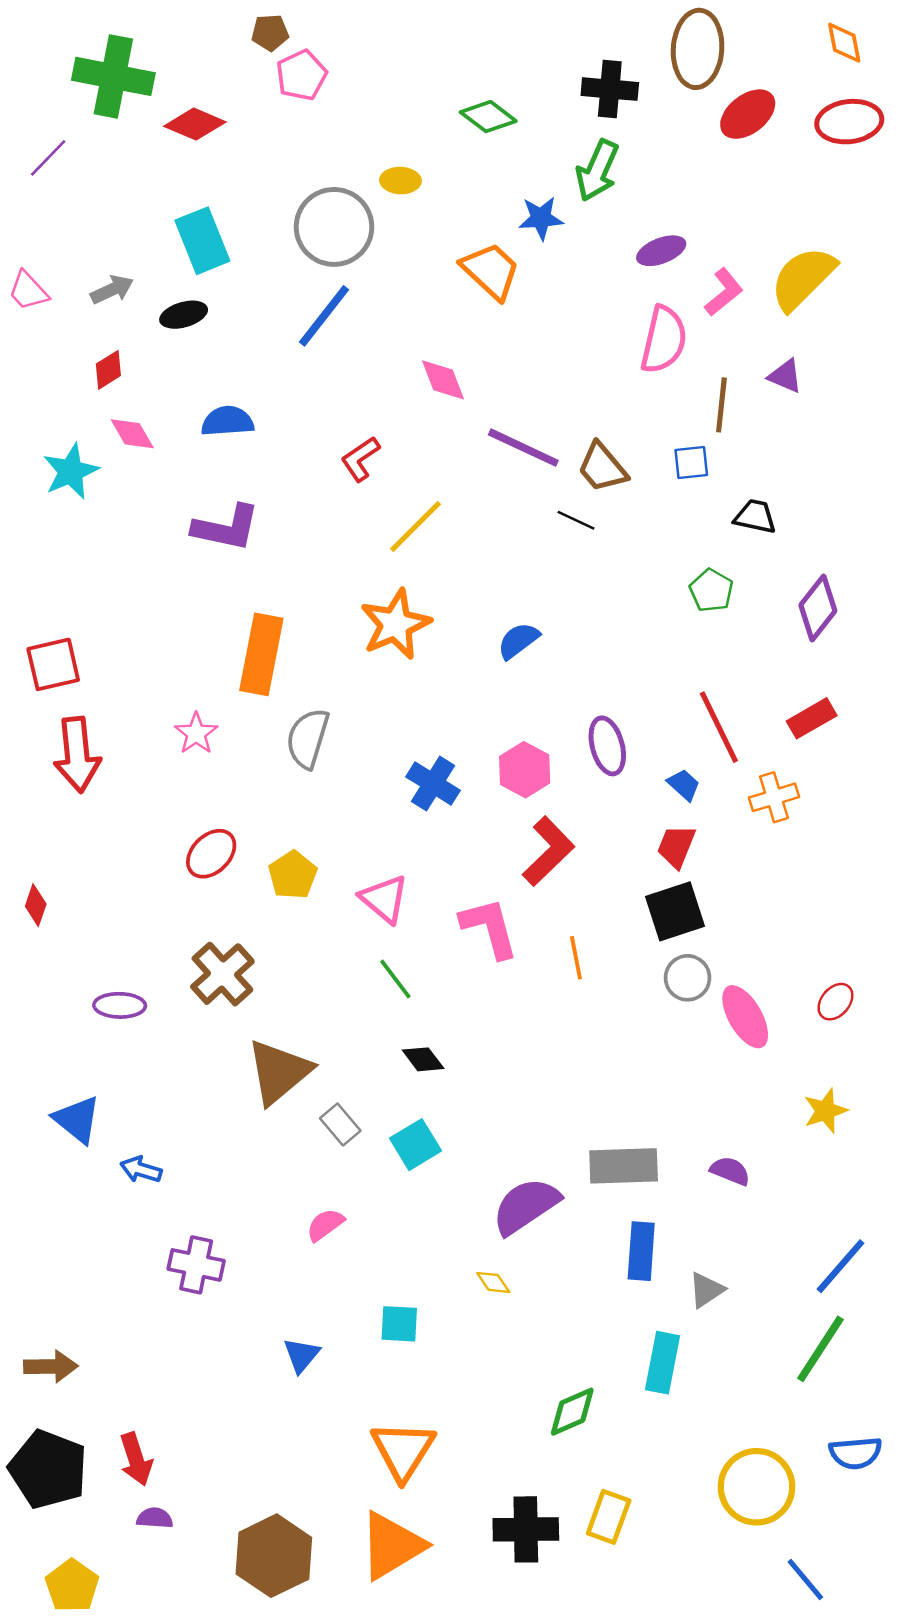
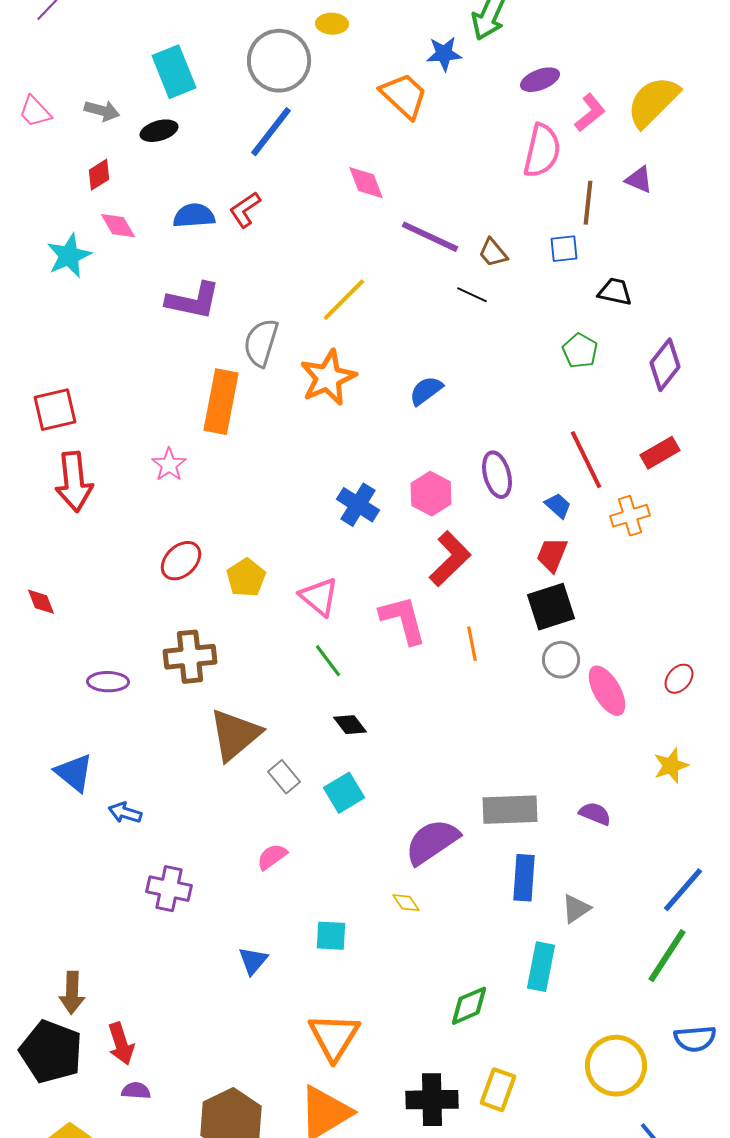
gray arrow: (112, 290) -> (102, 111), turned 40
red L-shape: (360, 459) -> (245, 210), moved
brown trapezoid: (602, 468) -> (493, 253), size x0.7
gray semicircle: (308, 738) -> (261, 343), moved
red diamond: (36, 905) -> (41, 602), turned -40
brown cross: (222, 974) -> (190, 657), turned 36
brown arrow: (51, 1366) -> (72, 993), moved, turned 93

